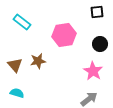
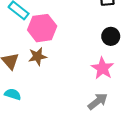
pink hexagon: (64, 35) -> (42, 28), moved

